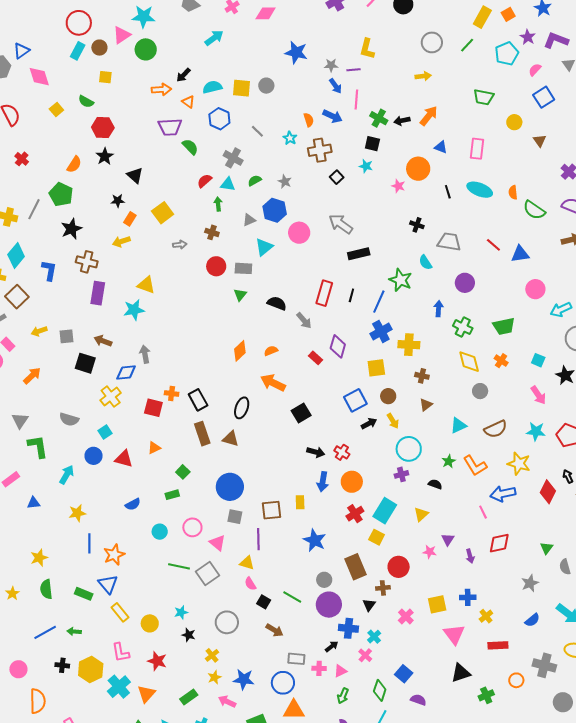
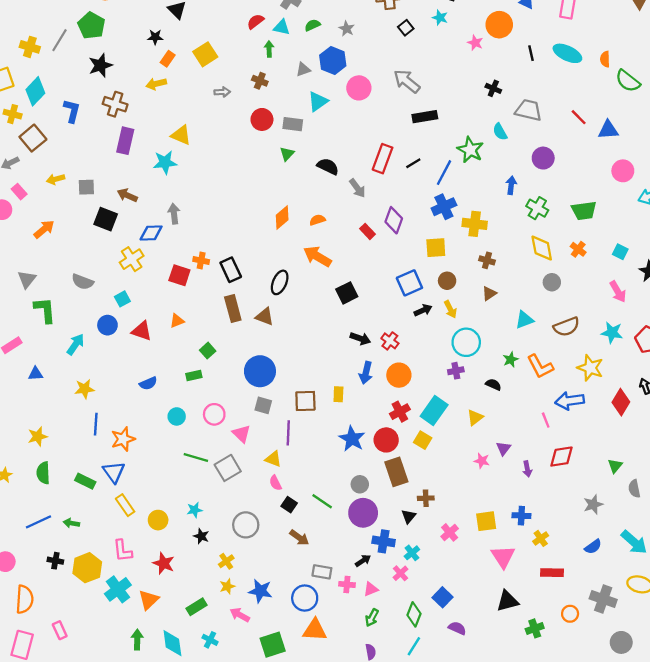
black line: (351, 295) -> (413, 163), turned 40
red circle: (399, 567) -> (386, 440), moved

